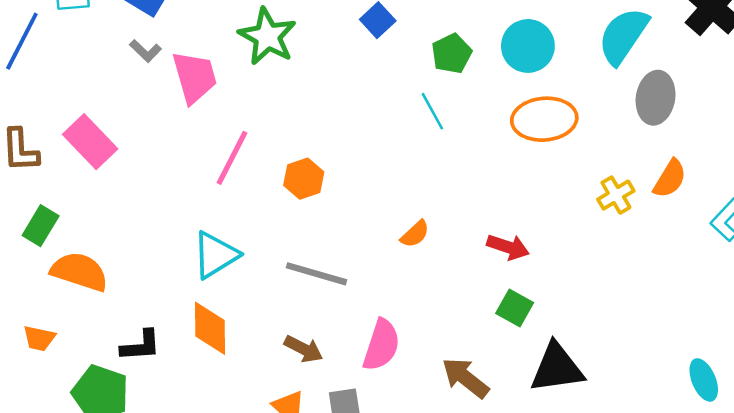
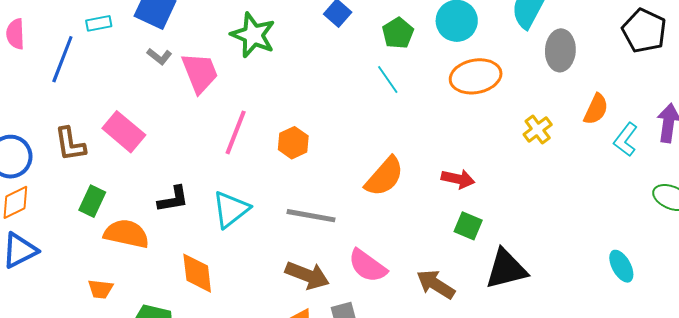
orange semicircle: (670, 179) -> (596, 109), moved
orange semicircle: (415, 234) -> (384, 177), size x1.8
orange diamond: (210, 328) -> (197, 273), moved
pink semicircle: (381, 345) -> (367, 266), turned 114
black L-shape: (141, 346) -> (173, 199), moved
brown arrow: (304, 349) -> (307, 275), size x1.4

